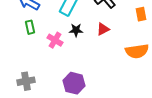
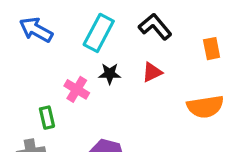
green rectangle: (30, 27) -> (47, 118), moved

